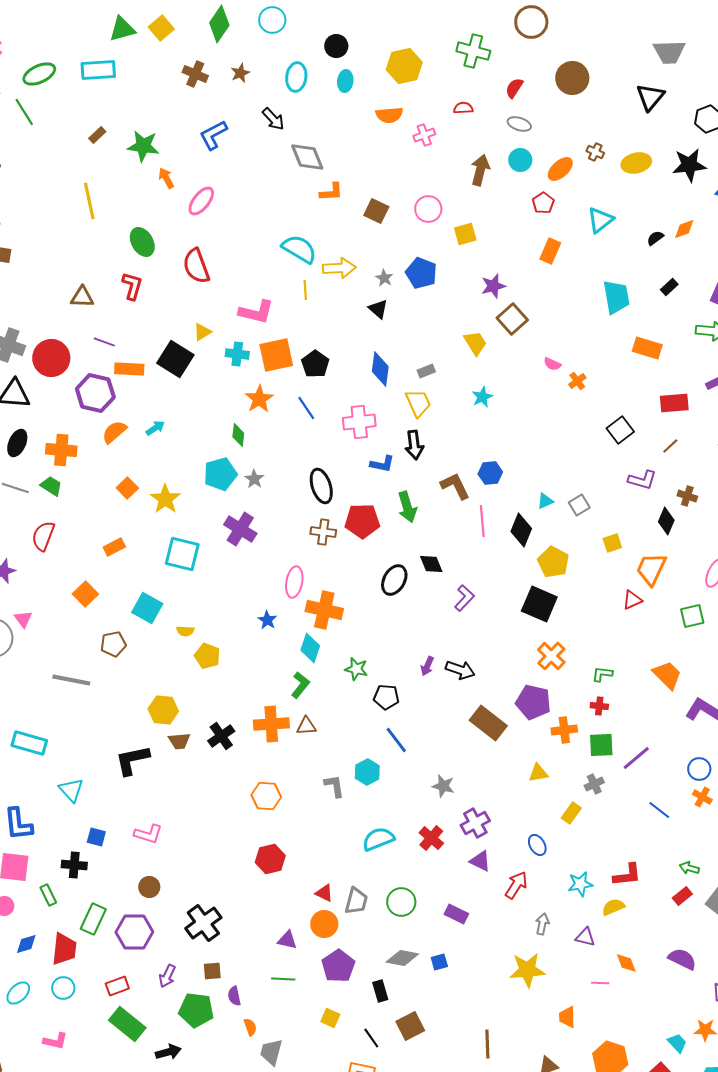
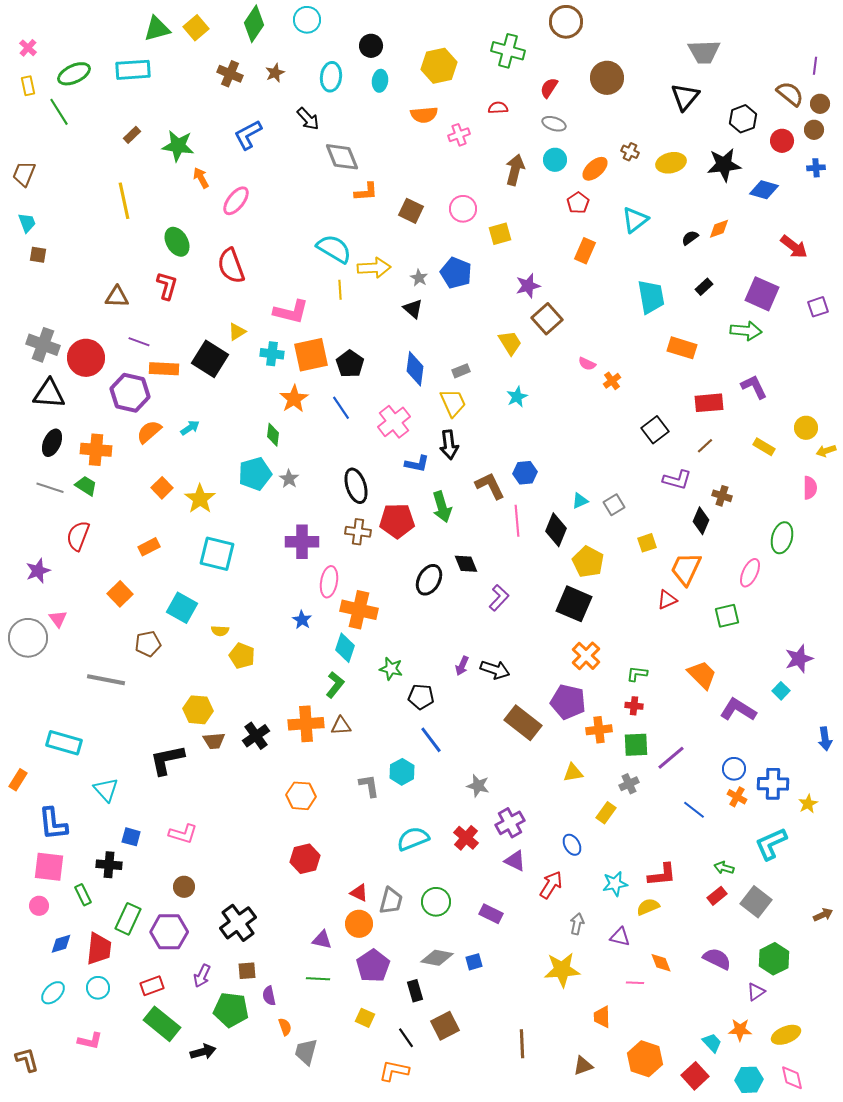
pink cross: (359, 422) -> (394, 422), turned -32
purple cross: (240, 529) -> (302, 542), moved, turned -32

